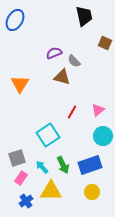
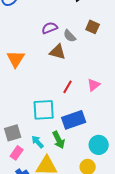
brown square: (105, 43) -> (93, 27), moved
cyan square: (48, 135) -> (44, 110), turned 30
cyan circle: (103, 136) -> (99, 145), moved
blue rectangle: (90, 165) -> (74, 120), moved

